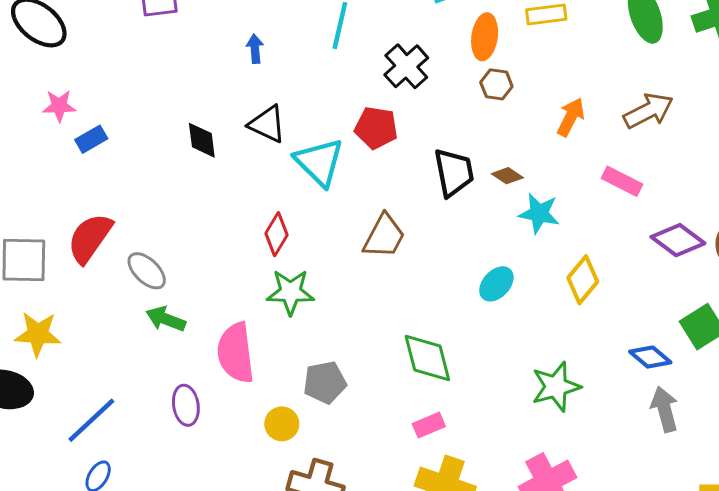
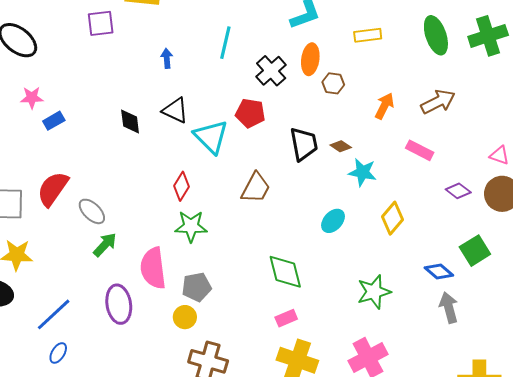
orange ellipse: (485, 37) -> (310, 59), moved
purple diamond: (678, 240) -> (458, 191), size x0.7
green arrow: (166, 319) -> (105, 245), turned 112
gray pentagon: (325, 382) -> (197, 287), moved
purple ellipse: (186, 405) -> (119, 304), size x1.4

